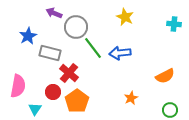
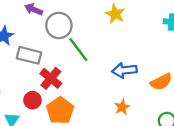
blue arrow: (120, 53) -> (124, 70), moved

